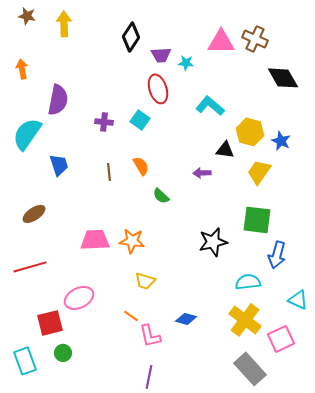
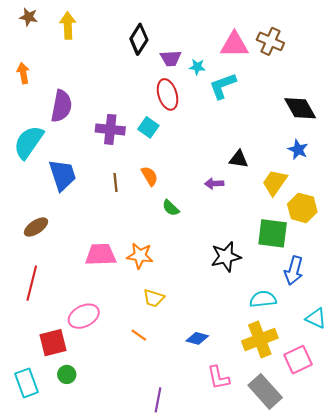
black diamond: (283, 78) -> (300, 108), moved
cyan L-shape: (210, 106) -> (223, 86), moved, turned -60
purple cross: (104, 122) -> (110, 129), size x1.5
yellow hexagon: (250, 132) -> (302, 208), moved
blue trapezoid: (59, 165) -> (63, 175), size x1.4
red line: (30, 267) -> (32, 283), turned -60
yellow cross: (245, 320) -> (260, 339), turned 32
pink L-shape: (150, 336) -> (218, 378), moved

